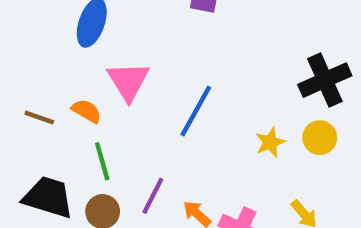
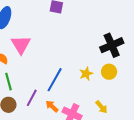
blue line: (196, 111) -> (55, 80), moved

